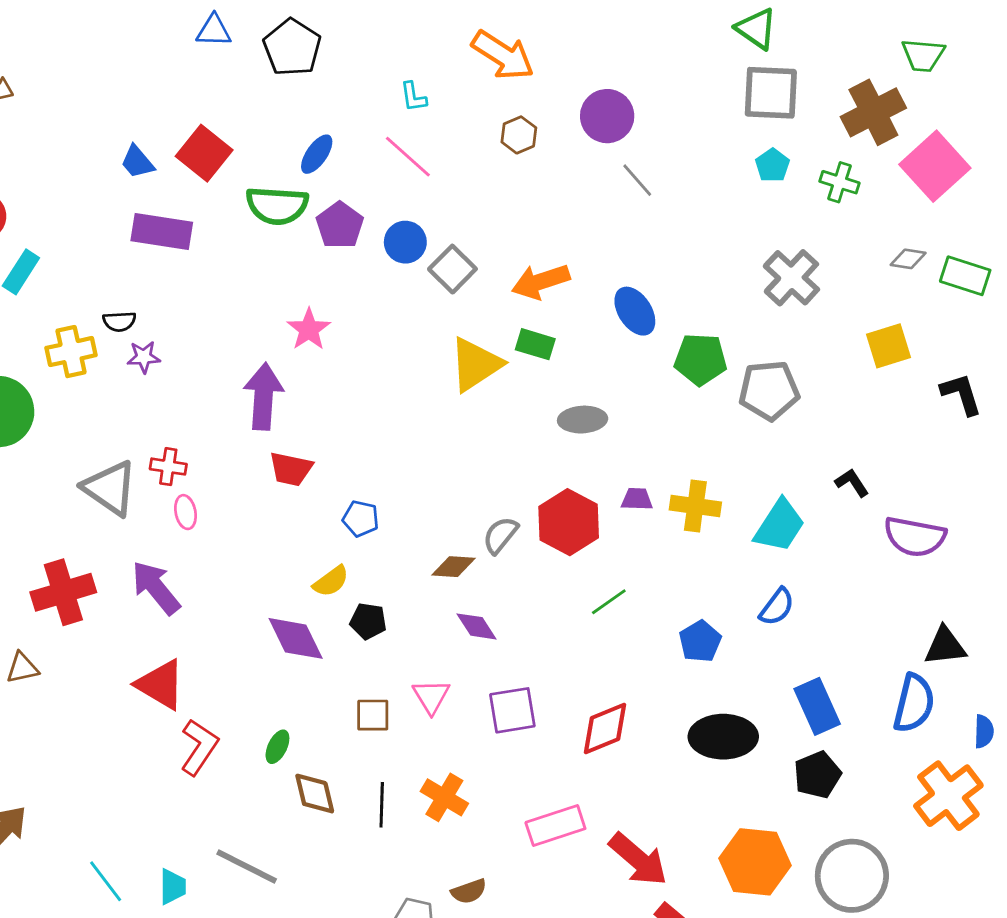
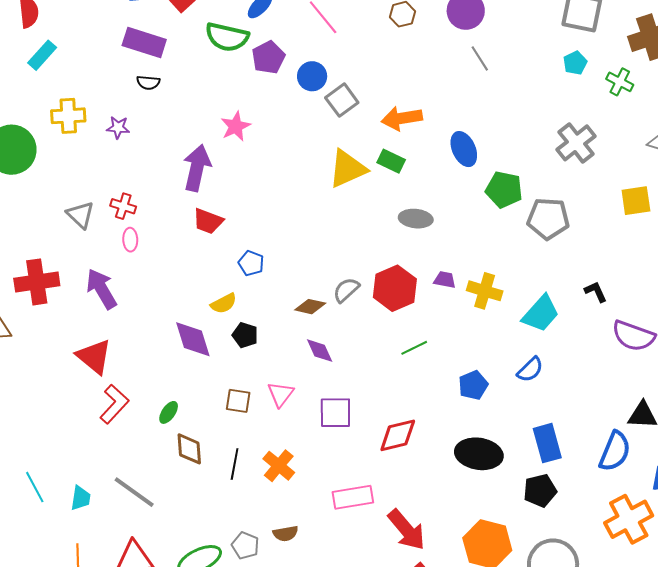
black semicircle: (119, 321) -> (148, 83), moved
gray triangle: (110, 488) -> (80, 215), size x0.7

